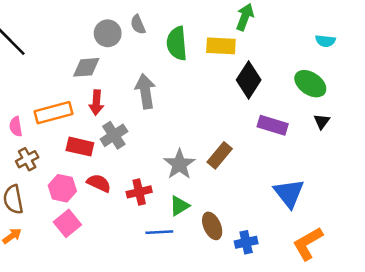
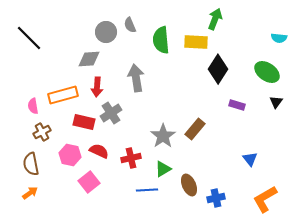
purple rectangle: (273, 125) -> (237, 105), size x0.7
blue triangle: (289, 193) -> (250, 159), size x0.6
pink square: (67, 223) -> (89, 182), moved

